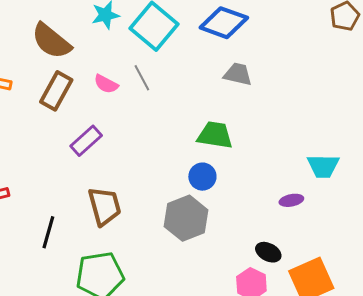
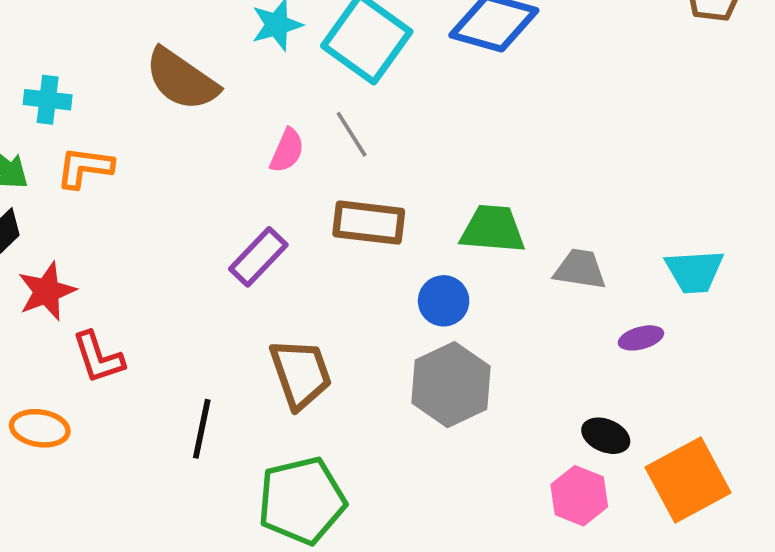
gray trapezoid: (238, 74) -> (580, 269), moved
pink semicircle: (106, 84) -> (287, 151), turned -90
brown rectangle: (56, 91) -> (369, 223), moved, turned 72
blue circle: (202, 177) -> (444, 301), moved

